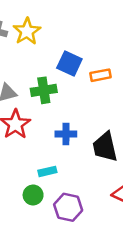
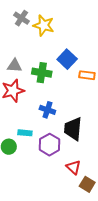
yellow star: (27, 31) -> (44, 25), turned 30
purple hexagon: (68, 207) -> (50, 145), moved

